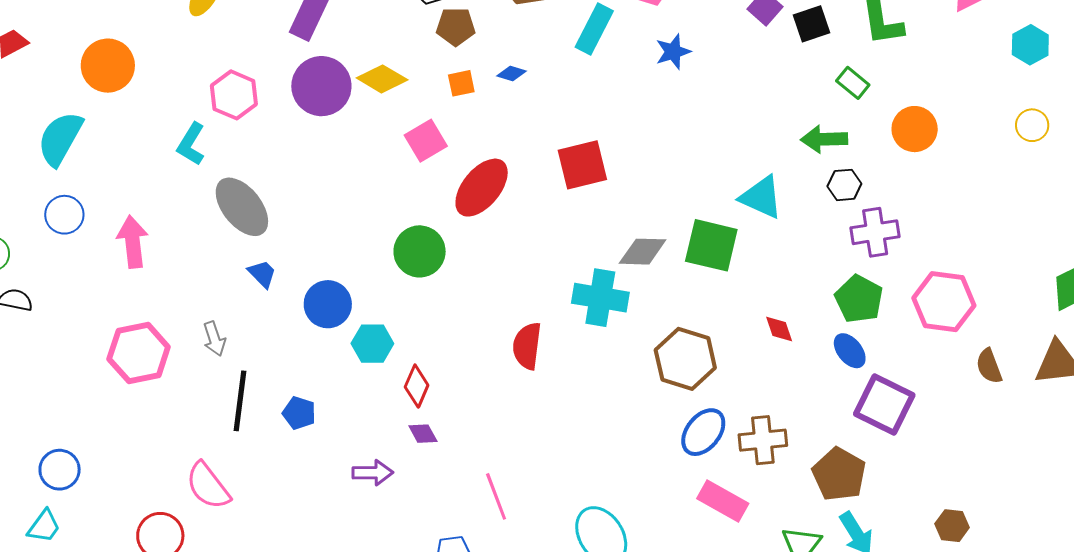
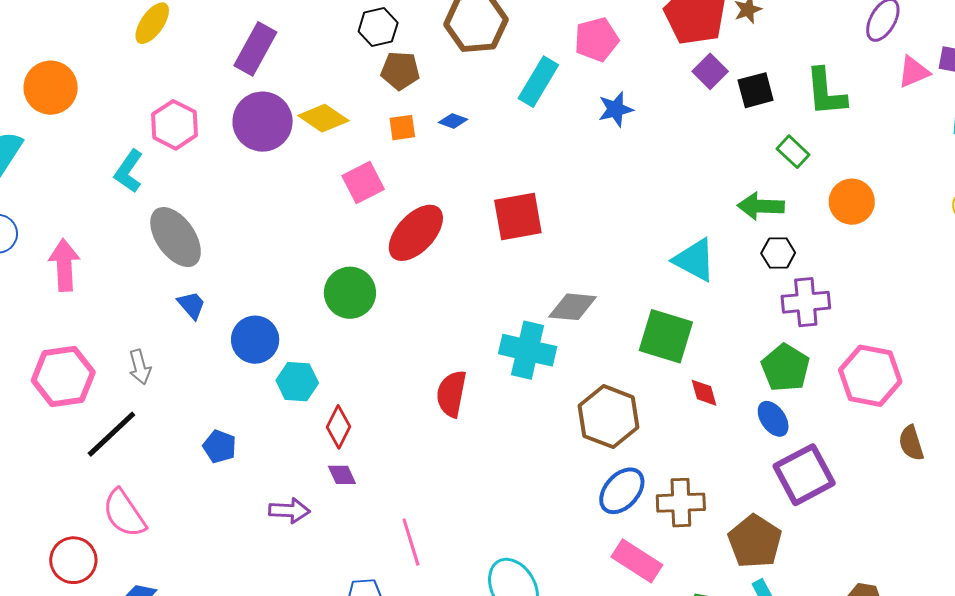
green square: (711, 245) -> (666, 336), moved
black line: (240, 401) -> (111, 434), moved, turned 36
purple square: (884, 405) -> (804, 475), turned 32

